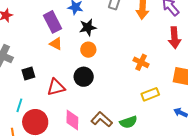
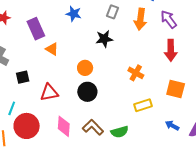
purple rectangle: (52, 22) -> (36, 29), moved
black star: (88, 27) -> (104, 39), moved
orange circle: (88, 50) -> (85, 68), moved
black circle: (84, 77) -> (87, 92), moved

